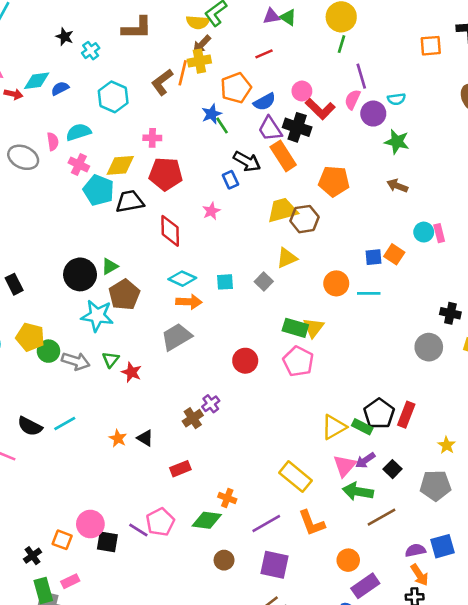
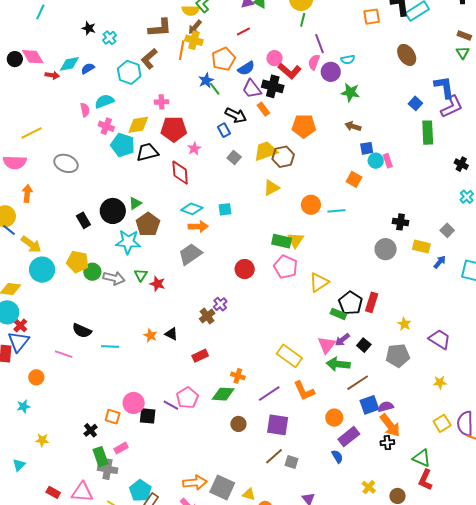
brown L-shape: (137, 28) -> (160, 28), moved
yellow cross: (199, 61) -> (194, 40), turned 30
brown L-shape: (162, 82) -> (149, 59), moved
orange rectangle: (283, 156) -> (263, 109), size x0.6
gray ellipse: (23, 157) -> (66, 163), moved
pink star: (211, 211) -> (194, 149), moved
blue square: (374, 257) -> (367, 148), moved
gray square: (264, 282) -> (234, 158), moved
black rectangle: (14, 284) -> (83, 220), moved
cyan line: (65, 423) -> (110, 347), moved, turned 36
yellow triangle: (334, 427) -> (319, 282), moved
blue square: (443, 546) -> (369, 405), moved
orange arrow: (420, 575) -> (390, 425), size x1.4

